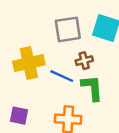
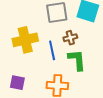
blue line: (62, 76) -> (52, 50), turned 54

